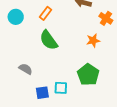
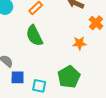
blue square: (42, 93) -> (18, 77), moved

